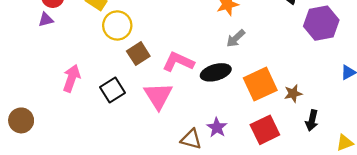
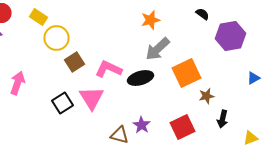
gray arrow: (236, 38) -> (158, 49), size x1.5
orange square: (260, 84) -> (186, 73), moved
black square: (113, 90) -> (62, 103), moved

